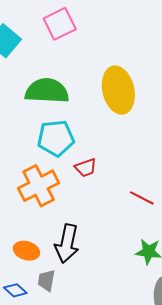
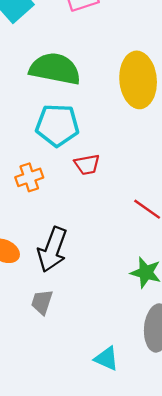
orange cross: (39, 186) -> (29, 177), size x0.6
gray trapezoid: (46, 280) -> (42, 302), moved

